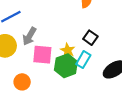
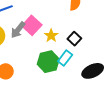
yellow star: (68, 50) -> (51, 36), moved
pink square: (42, 55) -> (32, 25), moved, turned 30

